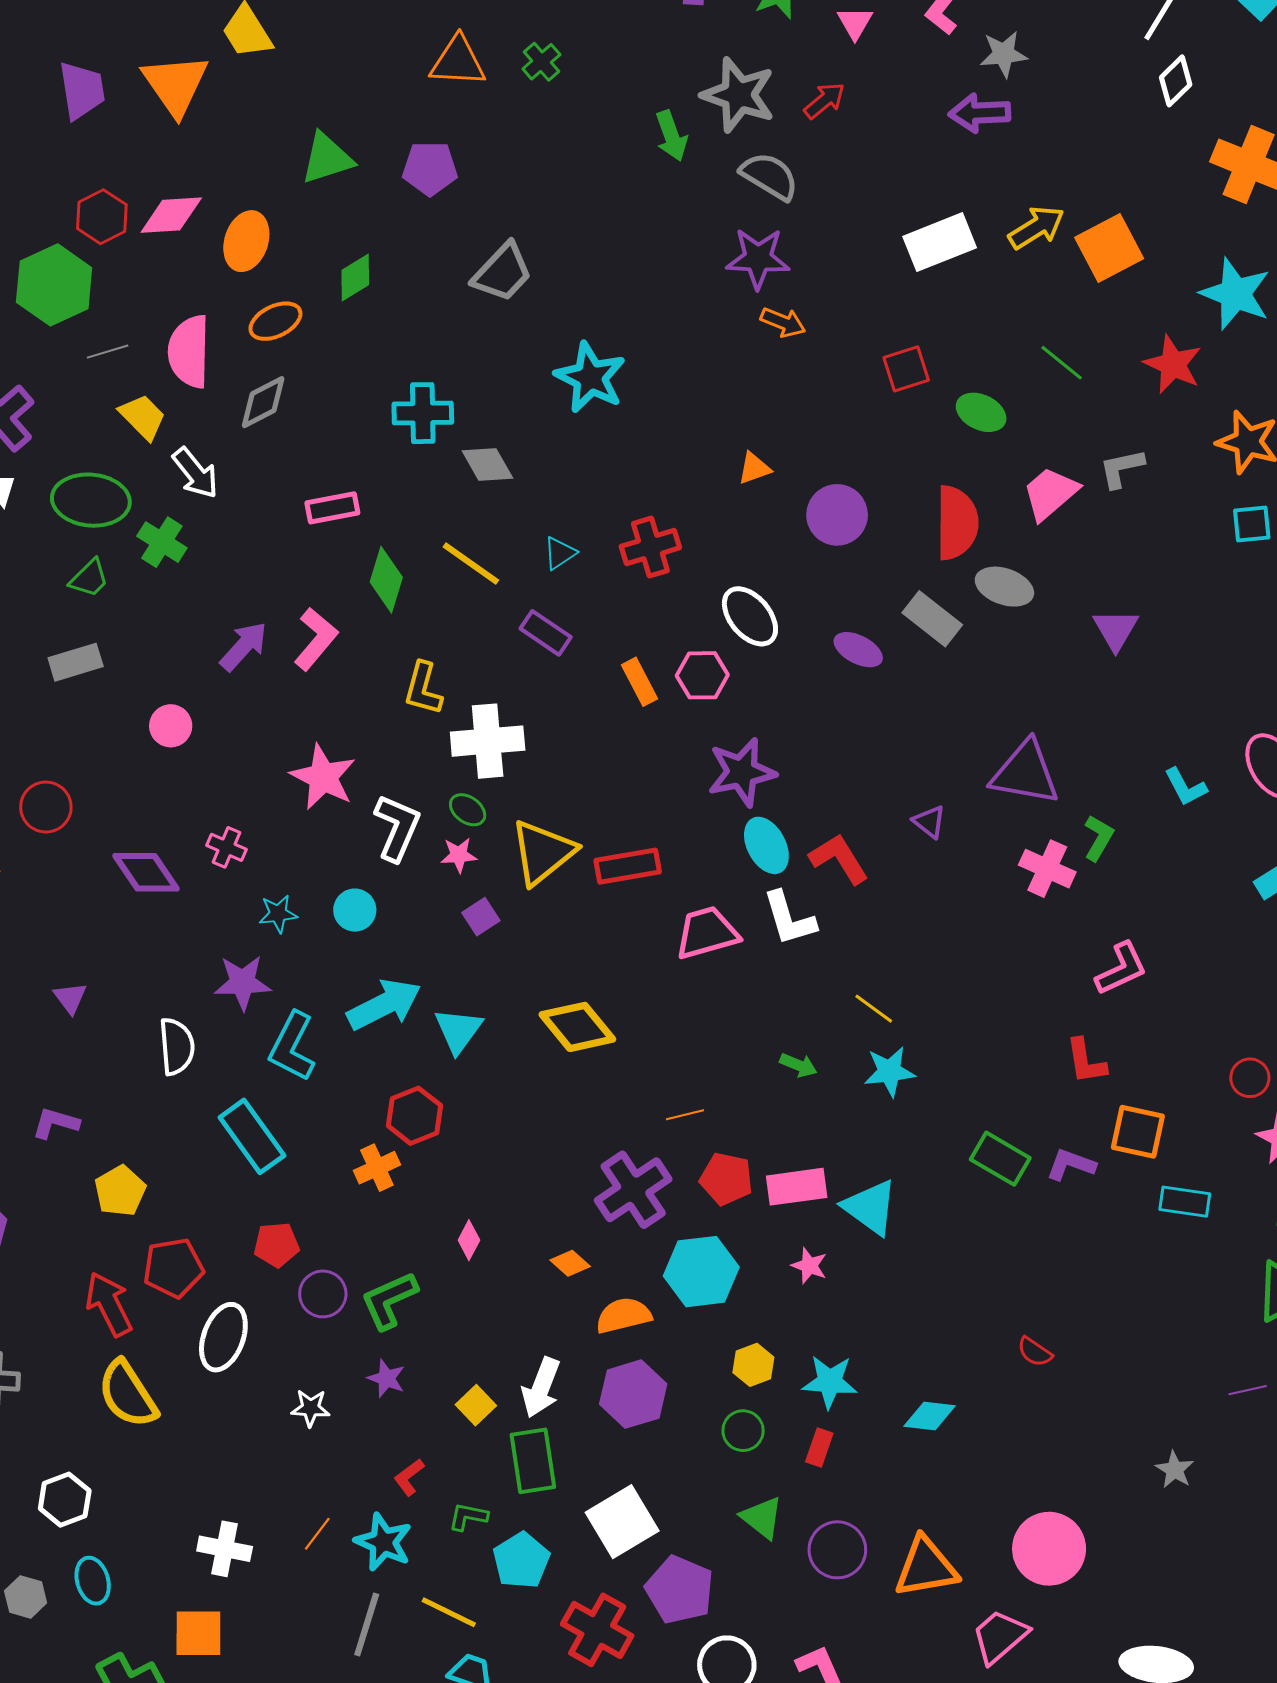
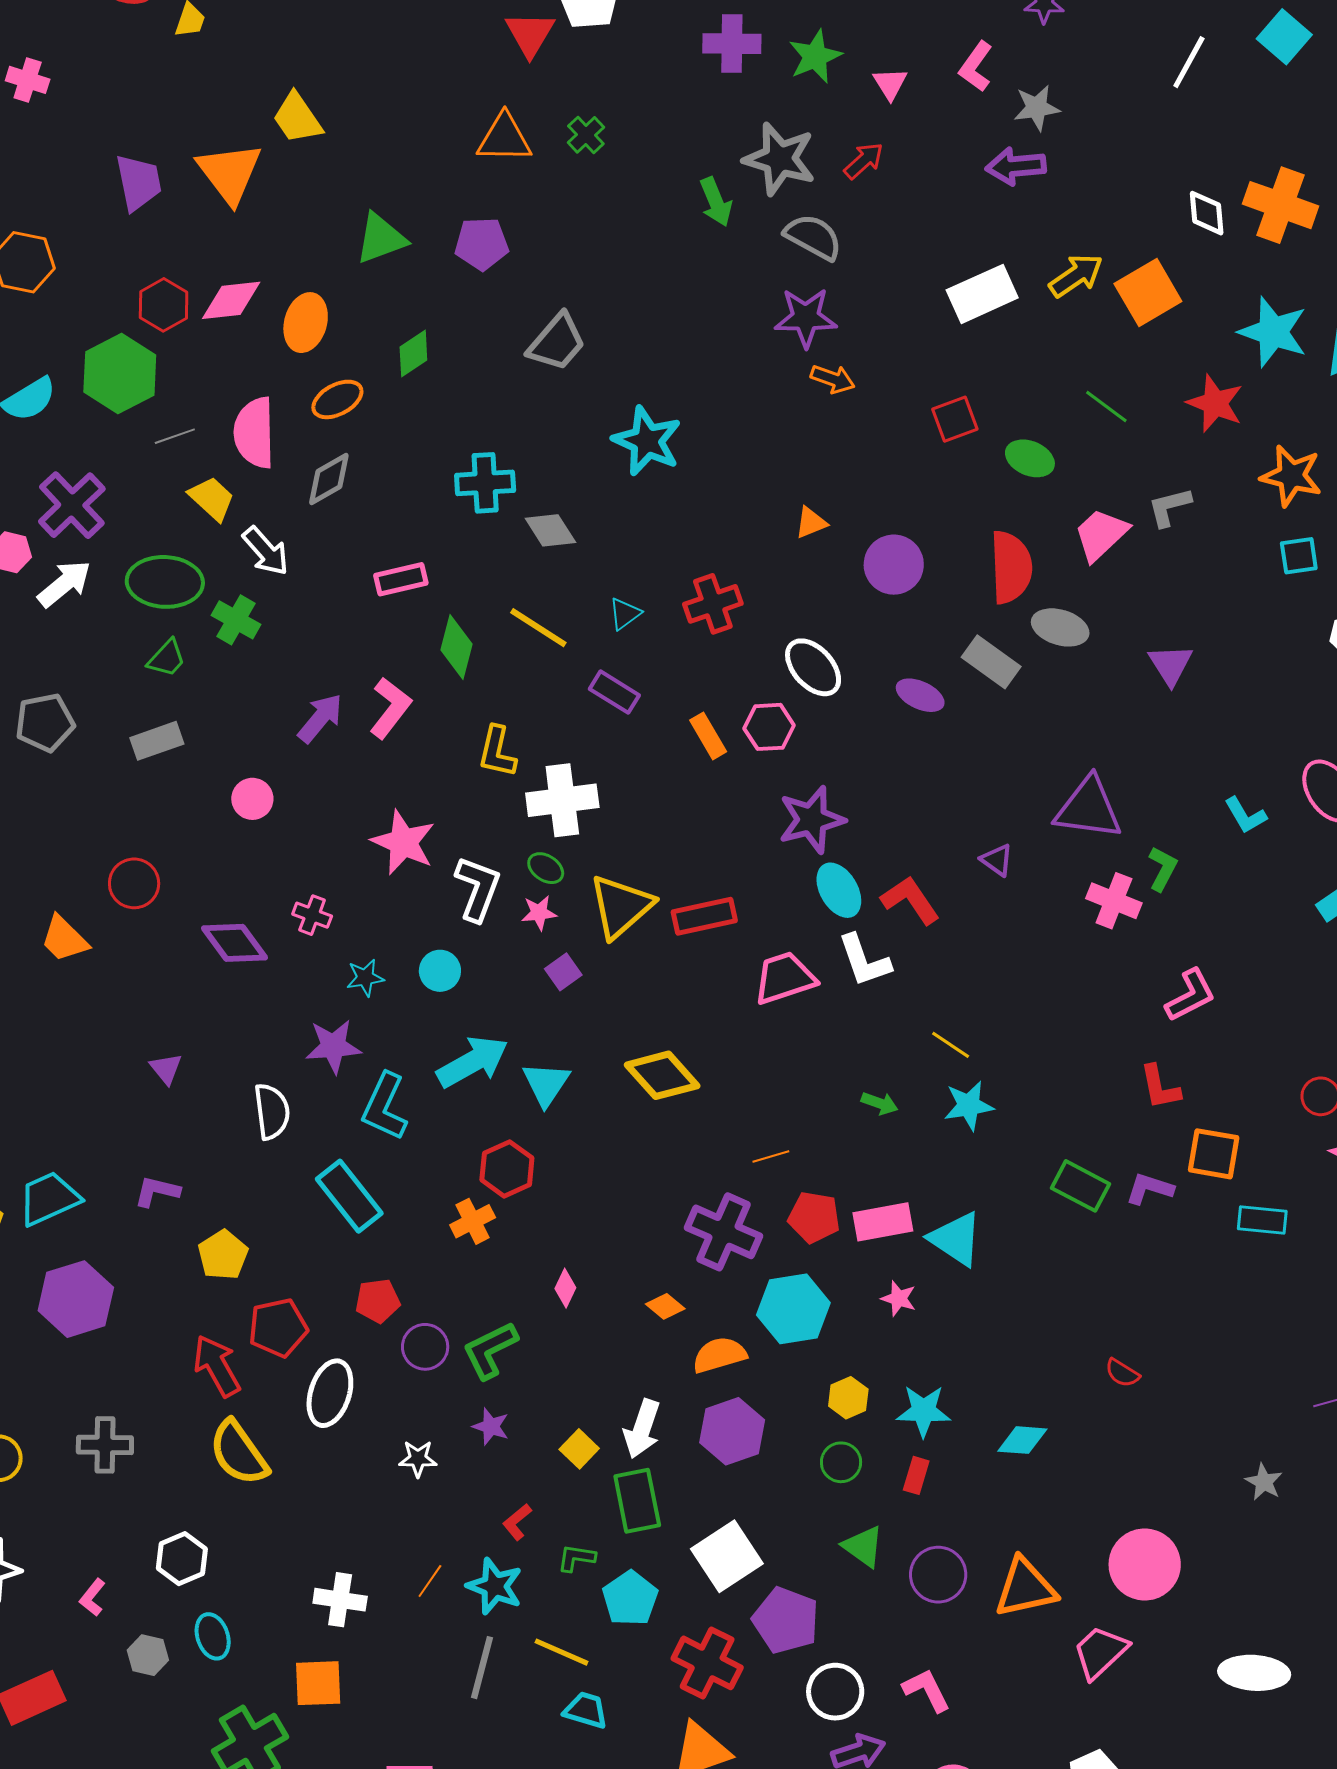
white diamond: (1176, 81) -> (1207, 213), moved, turned -48
purple cross: (633, 1190) -> (723, 1232), turned -30

